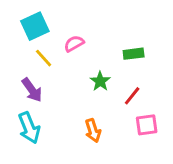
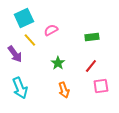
green star: (100, 81) -> (58, 63), moved
purple arrow: (32, 90) -> (15, 54), moved

